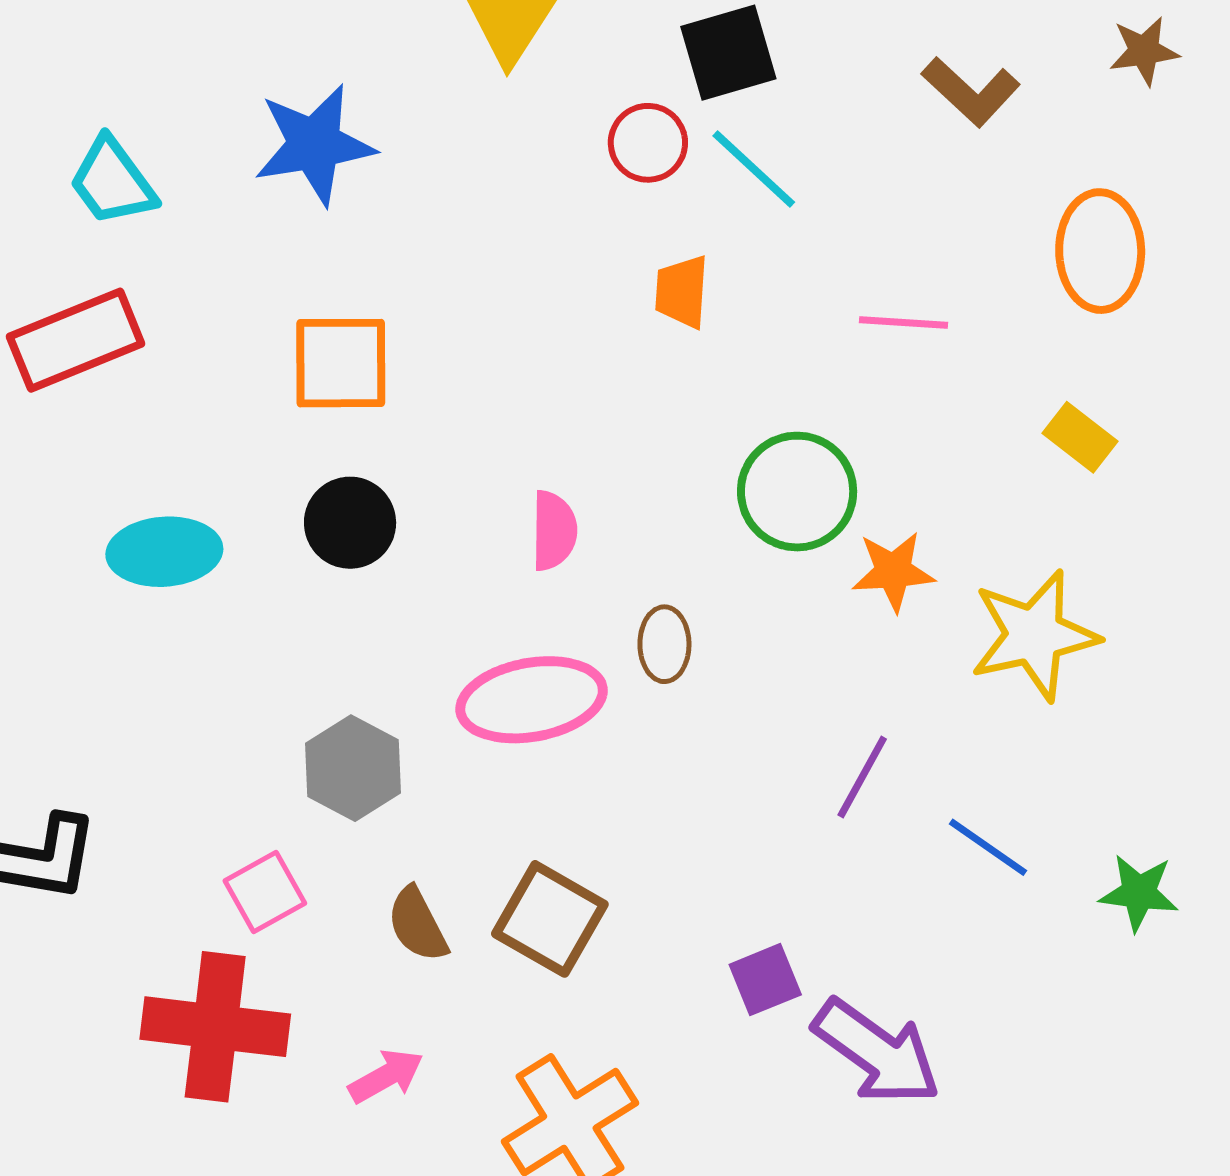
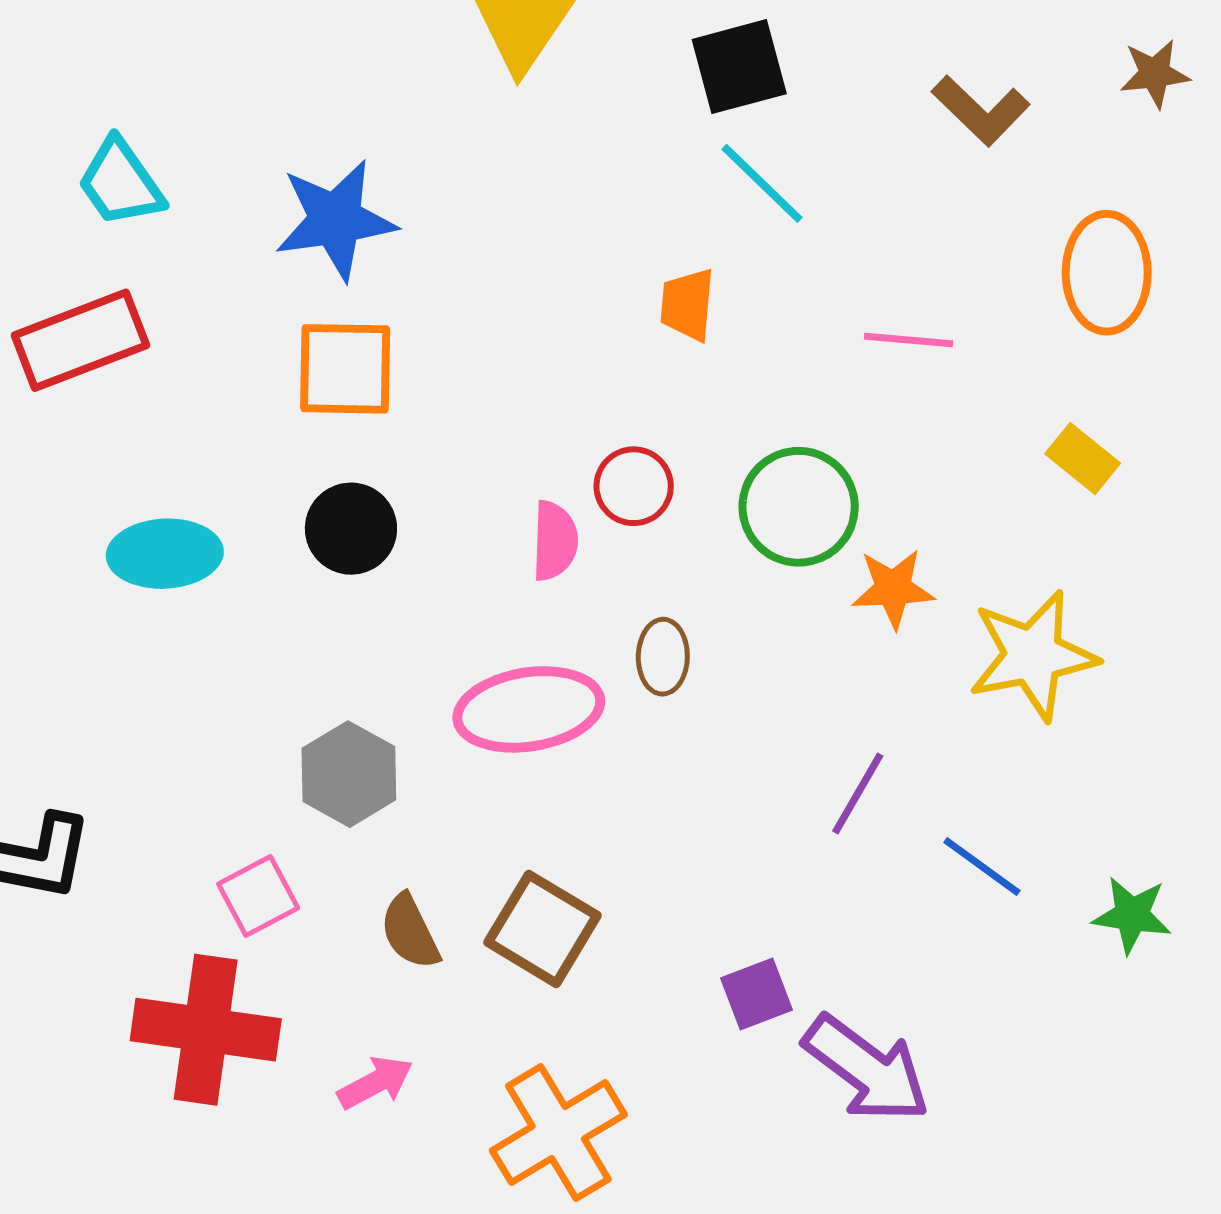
red circle: (648, 143) -> (634, 486), moved
blue star: (314, 145) -> (335, 220), moved

